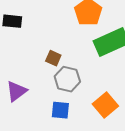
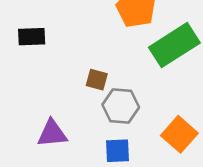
purple triangle: (16, 91) -> (52, 134), turned 40

